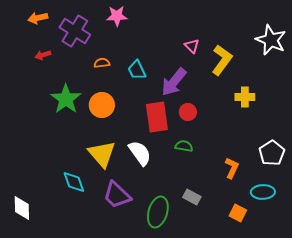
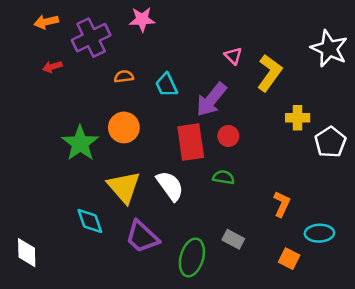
purple cross: (75, 31) -> (91, 38), turned 32
green star: (66, 99) -> (80, 143), moved
white pentagon: (272, 153) -> (330, 142), moved

